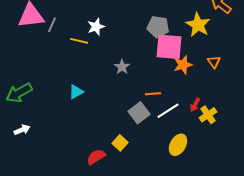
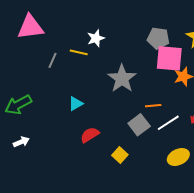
gray line: (52, 25) -> (53, 60), moved
gray star: (122, 67) -> (122, 78), size x1.8
yellow ellipse: (178, 145) -> (178, 157), turned 35
red semicircle: (96, 157) -> (90, 135), moved

